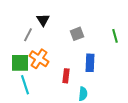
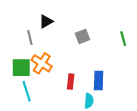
black triangle: (43, 20) -> (46, 21), turned 32
gray line: (28, 35) -> (30, 38), turned -40
blue rectangle: (90, 63) -> (99, 80), moved

